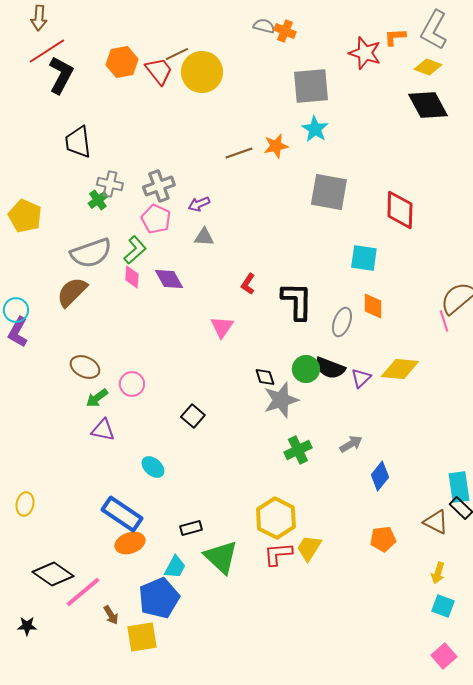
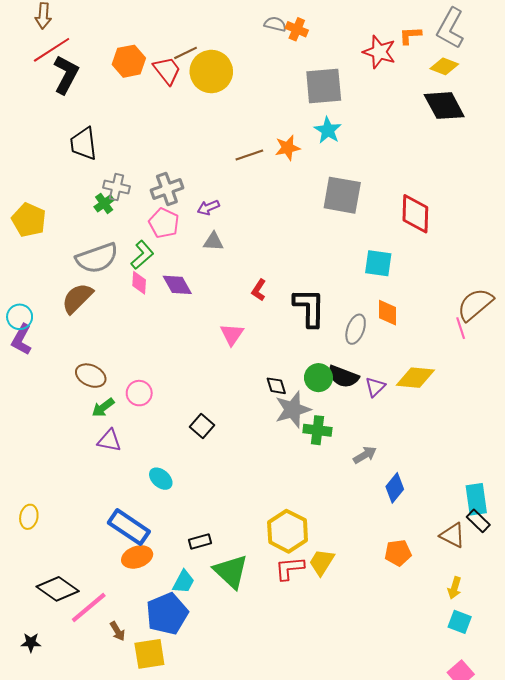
green cross: (298, 450) -> (317, 430), moved, turned 32

